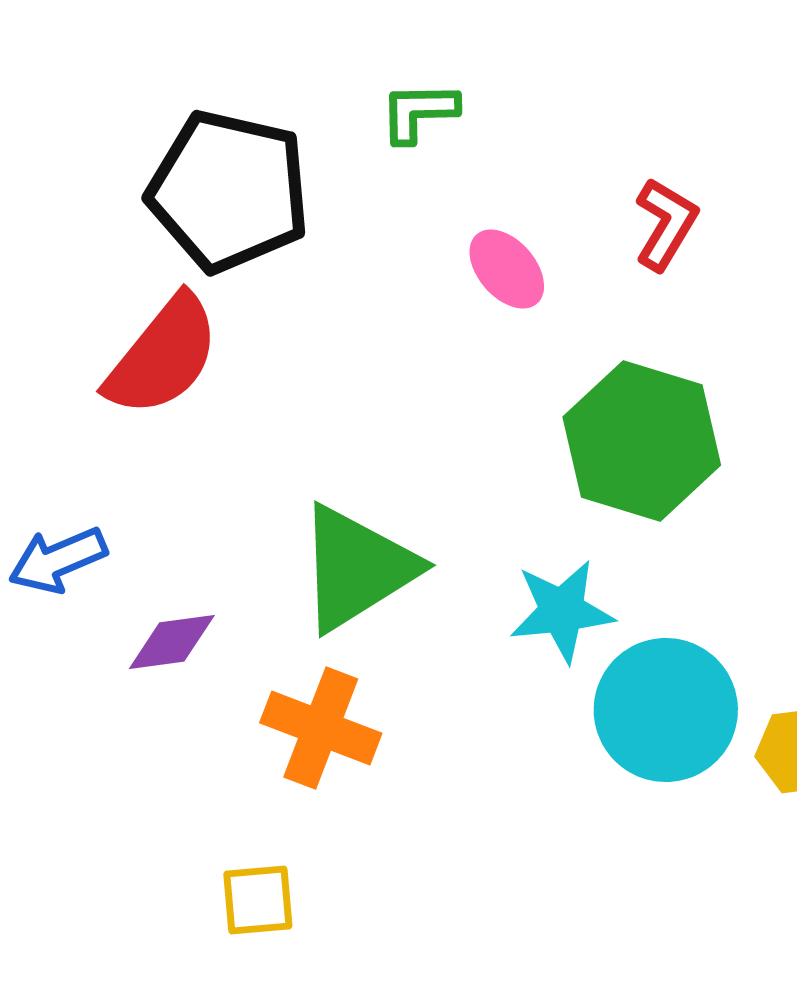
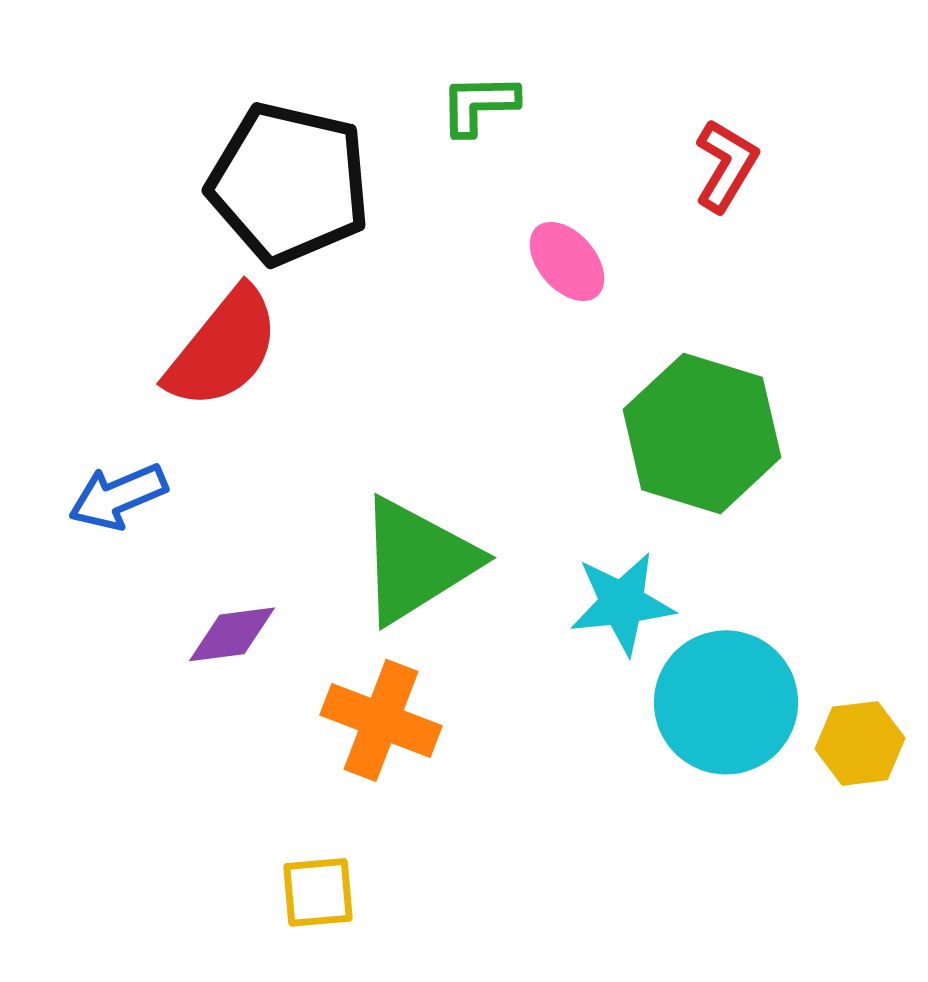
red L-shape: (666, 224) -> (726, 165), moved
blue arrow: (58, 560) -> (118, 496), moved

